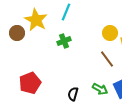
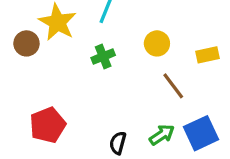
yellow circle: (110, 33) -> (157, 43), moved
green arrow: (100, 89) -> (162, 135), turned -63

